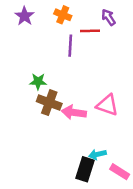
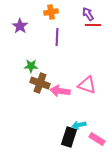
orange cross: (63, 15) -> (51, 12), turned -32
purple star: (24, 16) -> (20, 26), moved
red line: (90, 31) -> (93, 25), moved

